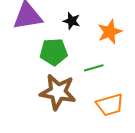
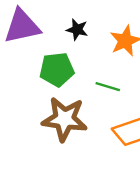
green line: (94, 68) -> (108, 87), turned 36

